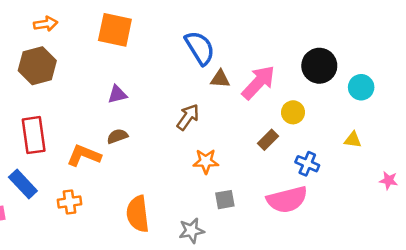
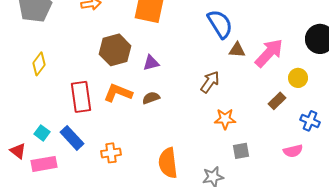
brown hexagon: (37, 66) -> (115, 50), moved
orange L-shape: (84, 155) -> (118, 93), moved
pink semicircle: (287, 200) -> (293, 151), size x0.6

